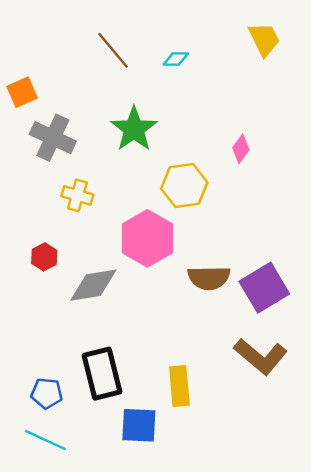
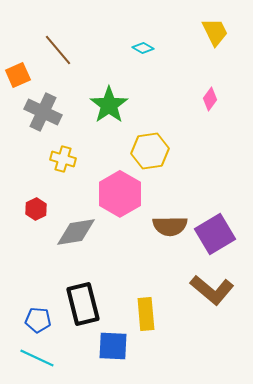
brown line: (113, 50) -> (58, 50), moved
cyan diamond: (176, 59) -> (143, 48), turned 30
pink diamond: (241, 149) -> (210, 99), moved

